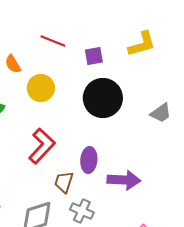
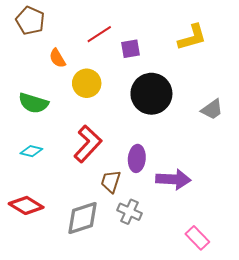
red line: (53, 41) -> (99, 34), turned -55
purple square: (94, 56) -> (131, 49), moved

